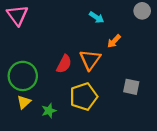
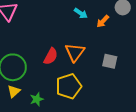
orange arrow: (114, 41) -> (103, 21), moved
gray square: (131, 87) -> (110, 61), moved

